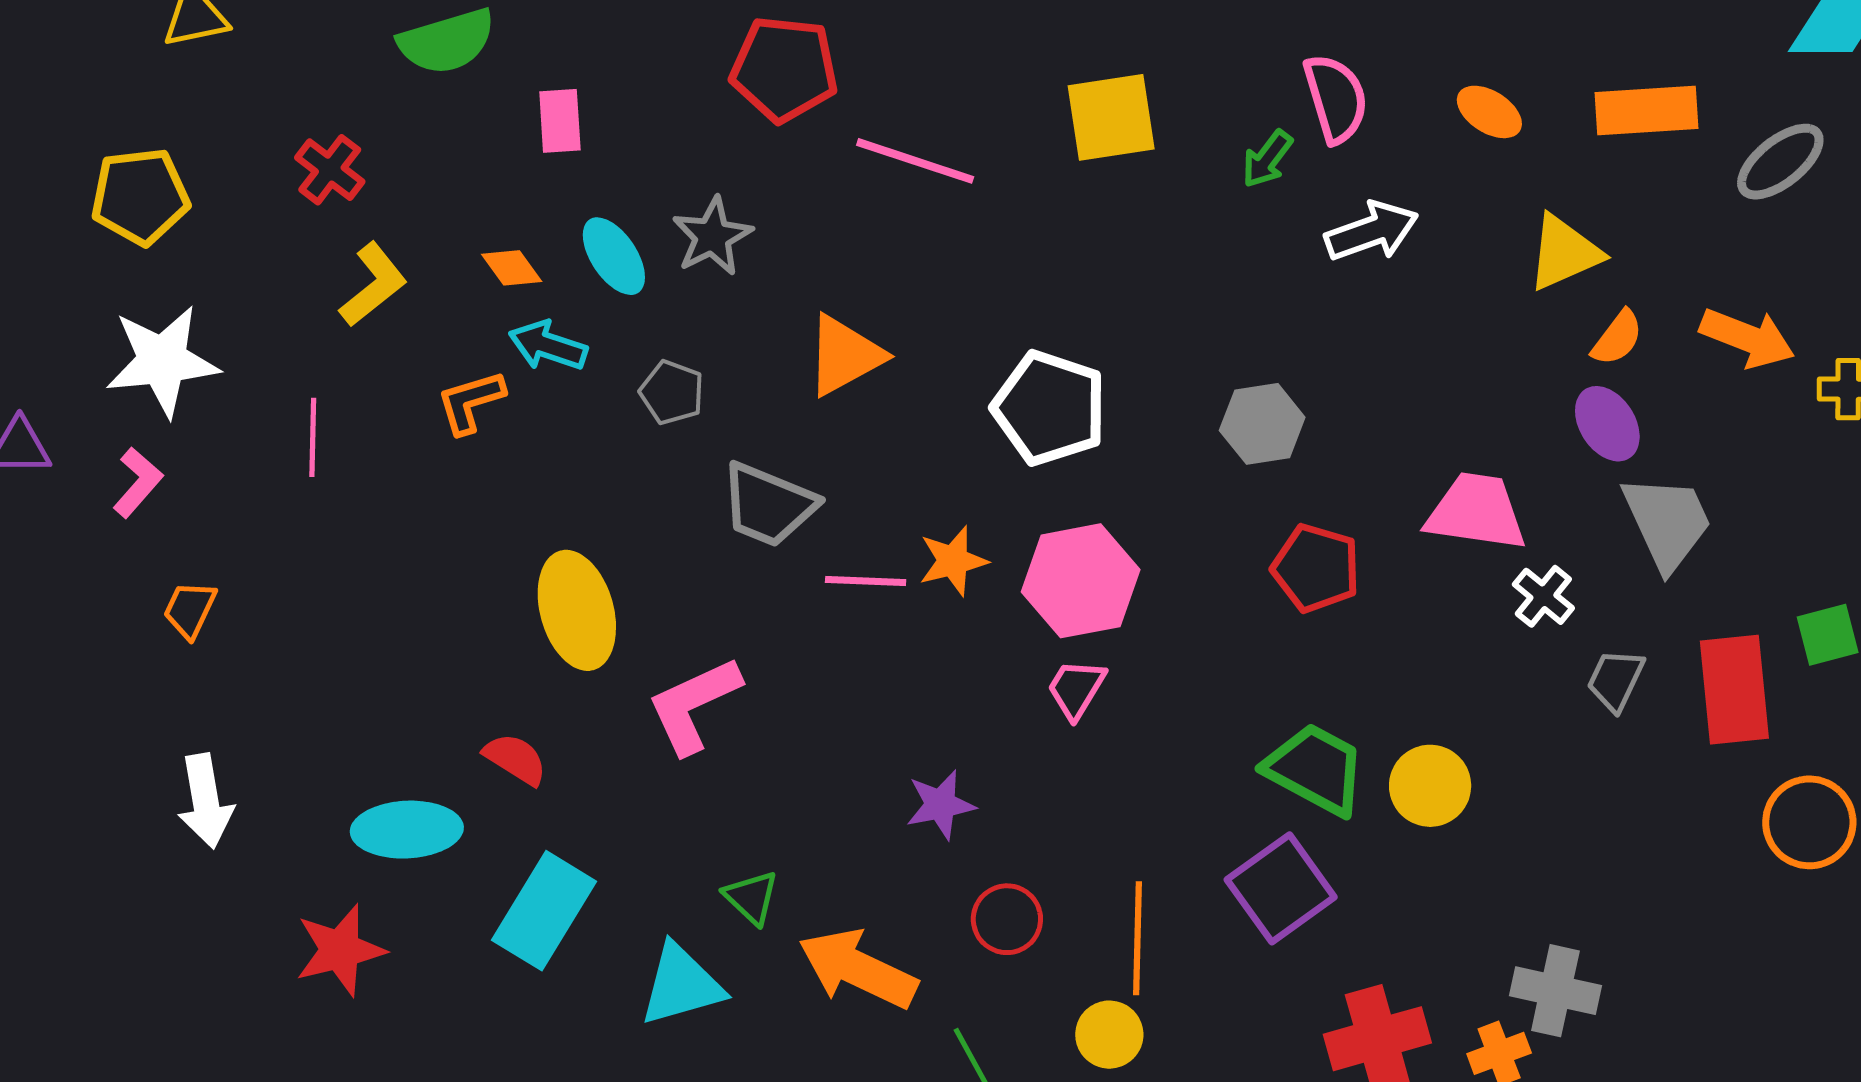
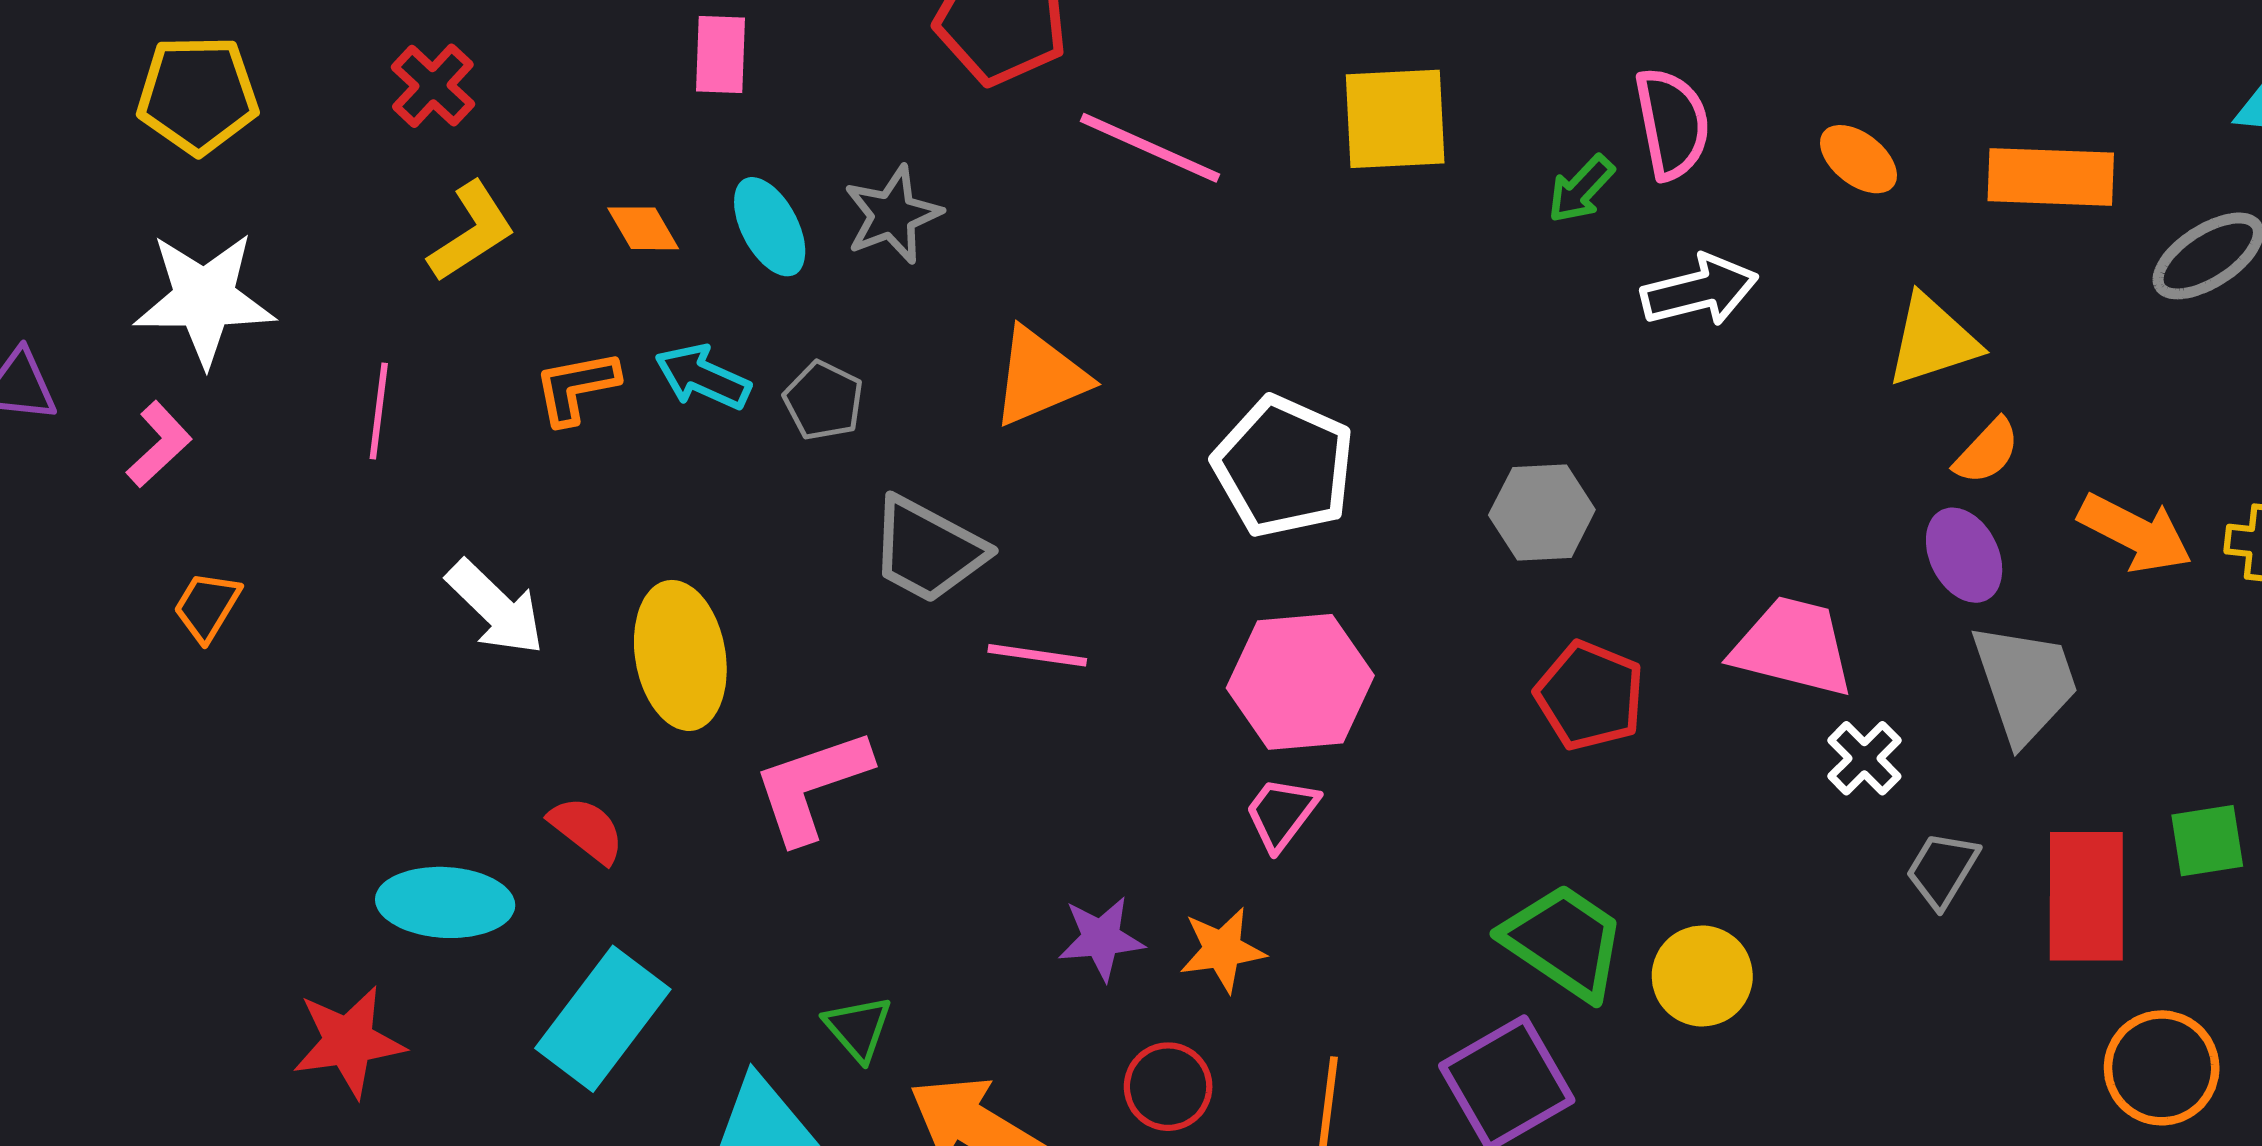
orange arrow: (1747, 338) -> (2135, 533), moved
cyan arrow: (548, 346) -> (703, 377), moved
orange star: (953, 561) -> (1222, 950), moved
white arrow: (205, 801) -> (495, 608), moved, turned -42

